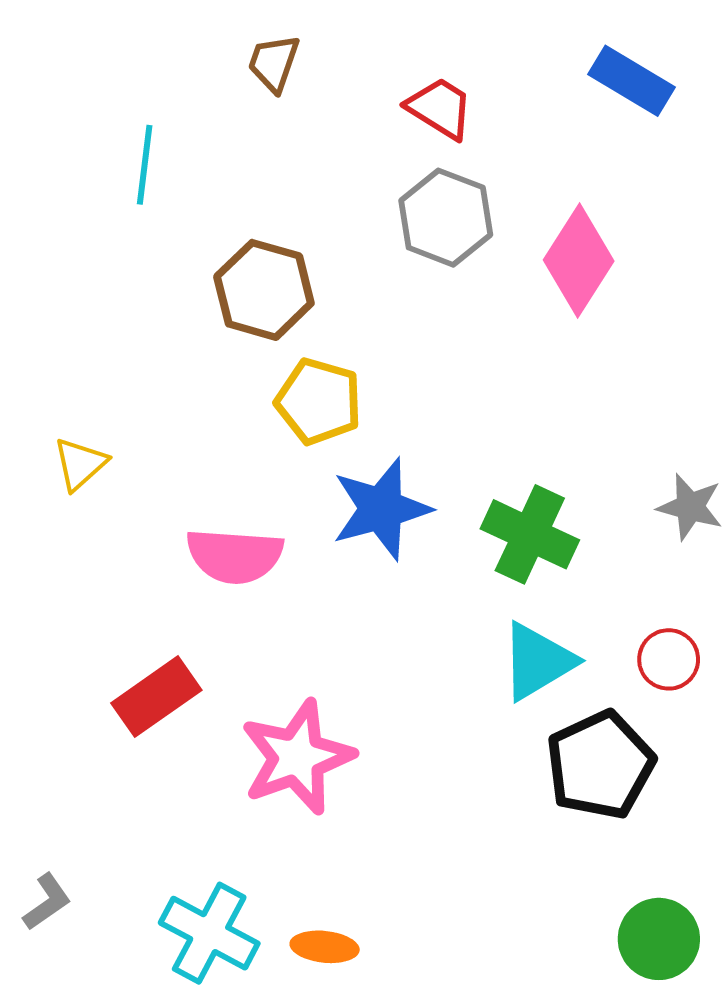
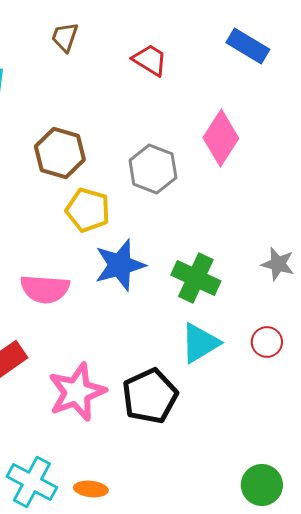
gray hexagon: (446, 218) -> (153, 169), moved
black pentagon: (600, 765) -> (150, 396), moved

